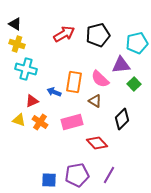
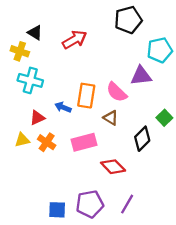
black triangle: (15, 24) -> (35, 33), moved
black pentagon: (98, 35) -> (128, 20), moved
green square: (134, 84) -> (164, 118), moved
yellow triangle: (19, 120) -> (22, 140), turned -32

